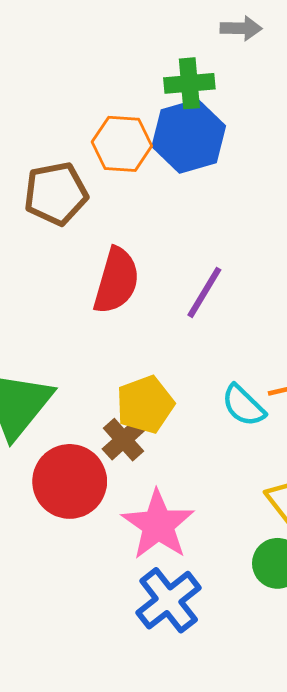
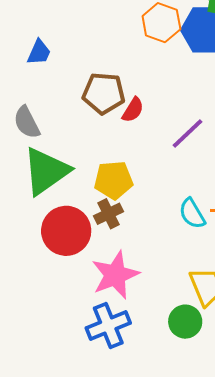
brown pentagon: (56, 194) -> (104, 93), moved
red semicircle: (116, 281) -> (133, 110), size x0.6
yellow pentagon: (145, 405) -> (113, 180), moved

